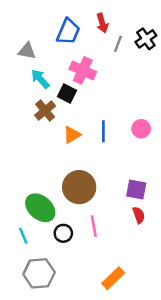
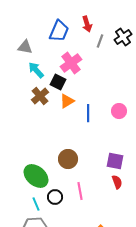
pink cross: (83, 70) -> (71, 63), turned 30
orange triangle: (72, 135) -> (67, 101), moved
brown circle: (79, 187) -> (68, 159), size x0.7
cyan line: (23, 236) -> (36, 204), moved

